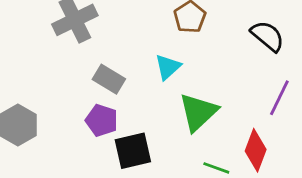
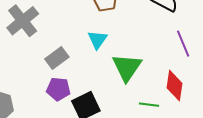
gray rectangle: (109, 79) -> (57, 58), turned -55
purple line: (279, 98) -> (183, 44), turned -36

